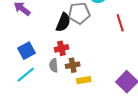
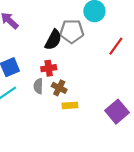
red line: (120, 23) -> (116, 46), turned 48
brown cross: (73, 65) -> (59, 88), turned 32

